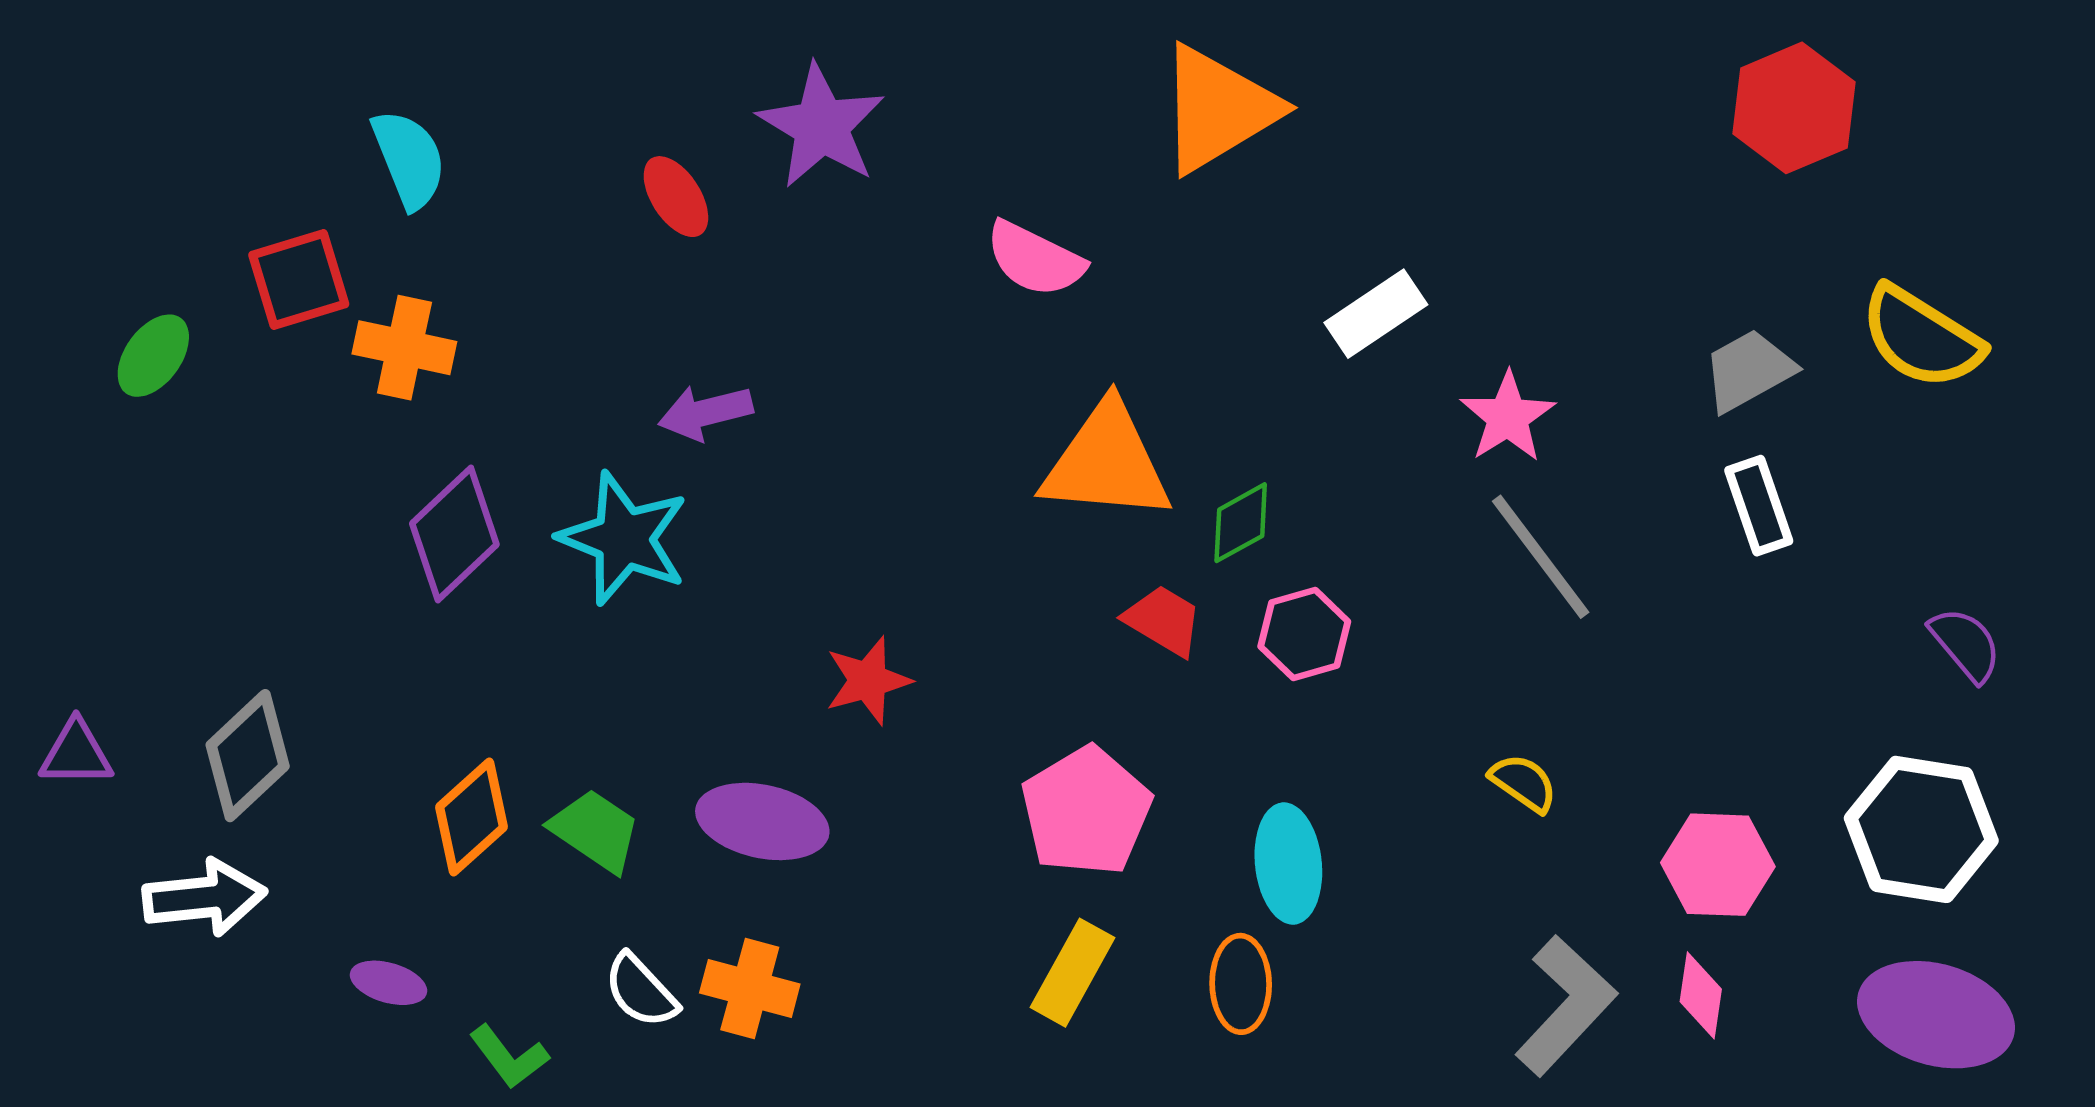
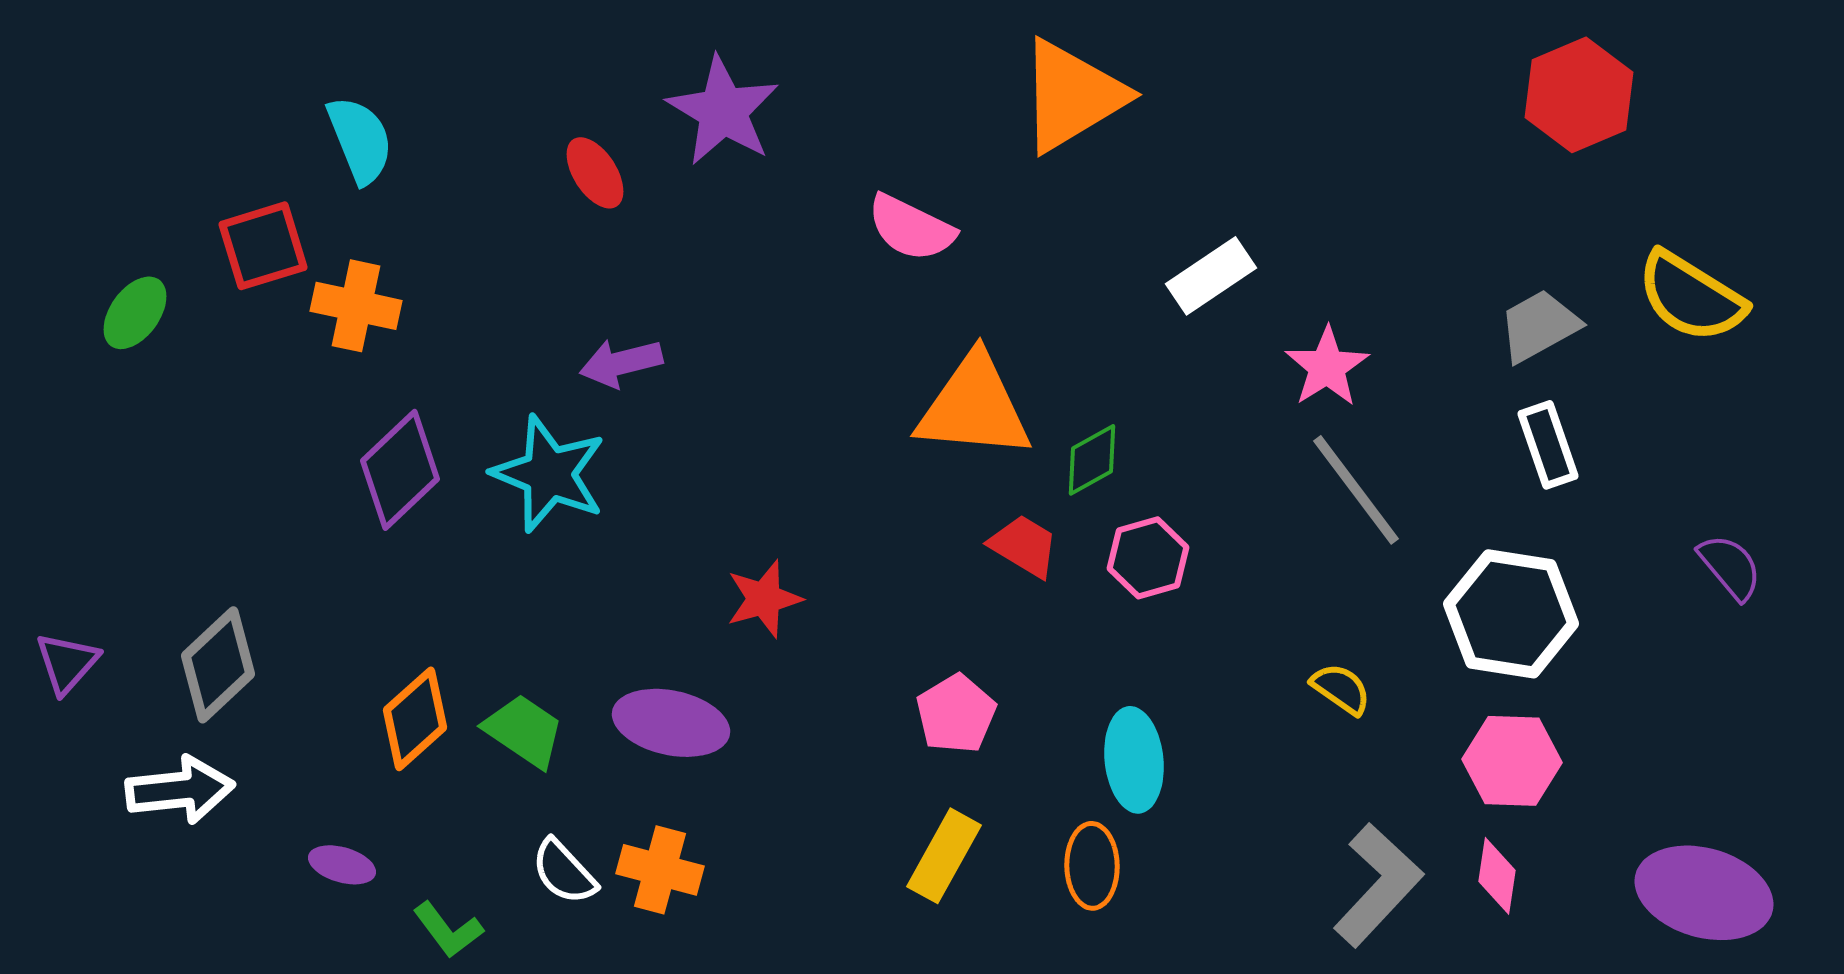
purple triangle: (76, 753) -> (67, 663), turned -48
pink pentagon: (1086, 811) -> (956, 714), size x0.7
white hexagon: (1921, 829) -> (1511, 614), moved

